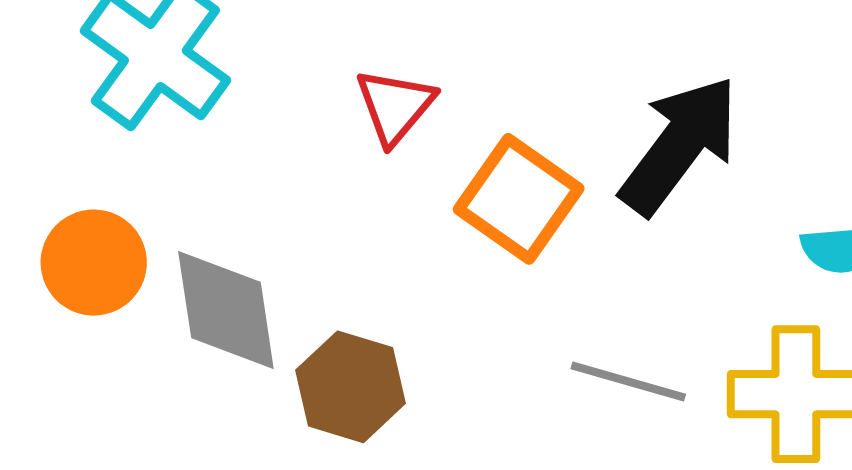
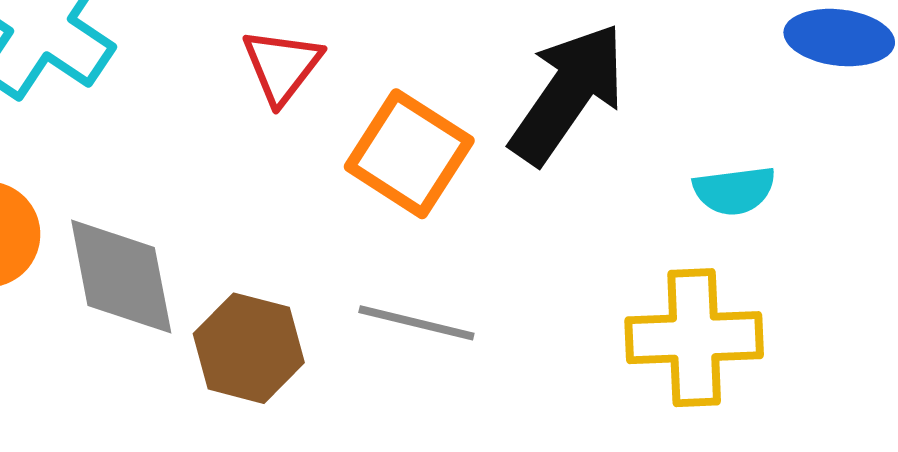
gray line: (628, 382) -> (416, 323), moved

